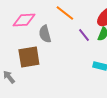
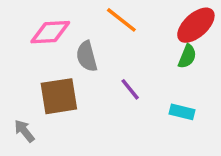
purple line: (84, 35) -> (130, 89), moved

